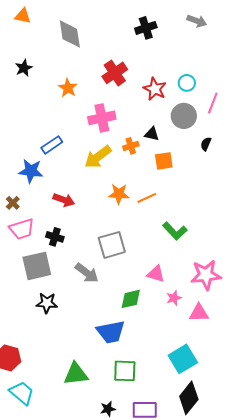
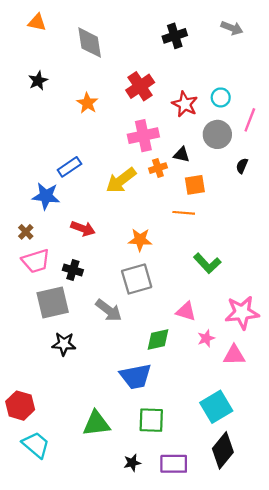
pink cross: (102, 118) -> (143, 136), moved
orange star: (119, 194) -> (140, 240), moved
orange line: (147, 198) -> (184, 213), moved, turned 30

